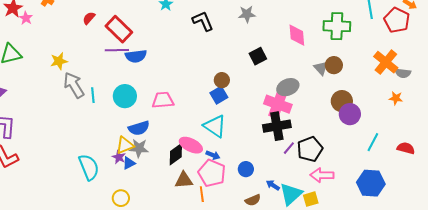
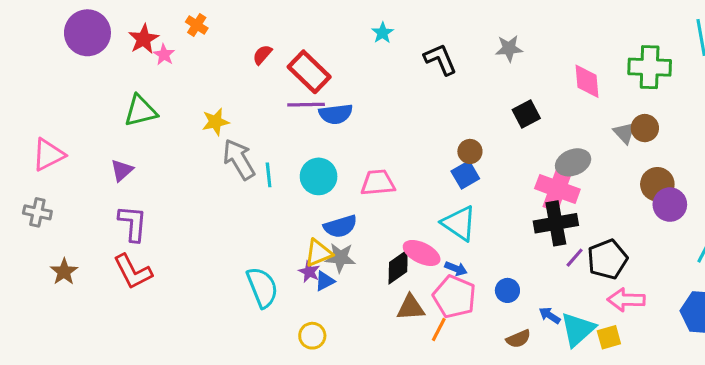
orange line: (202, 194) -> (439, 329), turned 35

